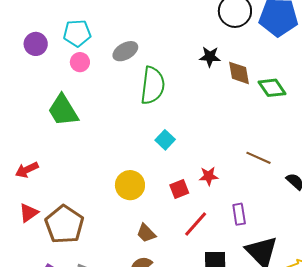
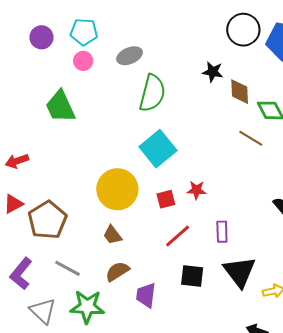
cyan square: (165, 140) -> (158, 149), size x1.8
brown line: (258, 158) -> (251, 138), moved
yellow circle: (130, 185) -> (117, 189), size x1.4
brown trapezoid: (146, 233) -> (113, 235), moved

